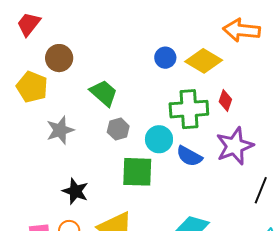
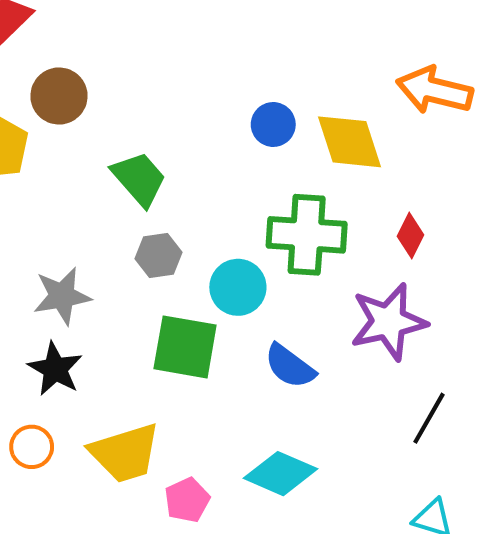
yellow diamond: (204, 61) -> (350, 142), turned 33
red diamond: (225, 101) -> (411, 236), moved
gray star: (60, 130) -> (62, 296), moved
blue semicircle: (189, 156) -> (290, 366), moved

